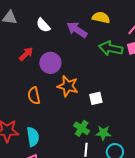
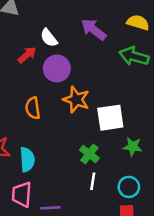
yellow semicircle: (101, 17) -> (138, 22), moved
white semicircle: (43, 25) -> (49, 38), moved
white square: (96, 98) -> (110, 118), size x1.6
green star: (103, 133) -> (133, 147), moved

